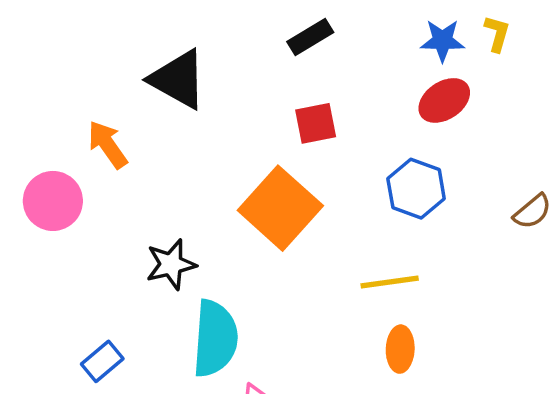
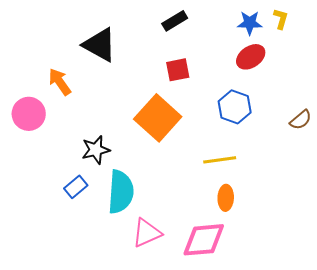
blue rectangle: (102, 361) -> (76, 187), moved

